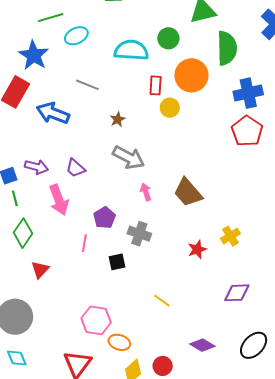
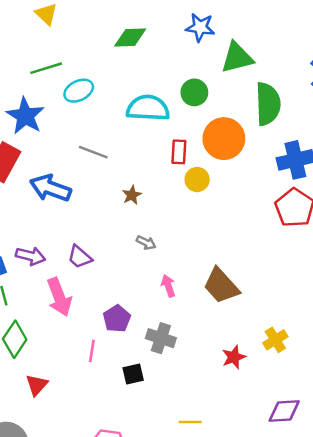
gray arrow: (129, 157) -> (146, 243), size x0.5
yellow line: (162, 301) -> (190, 422), turned -36

